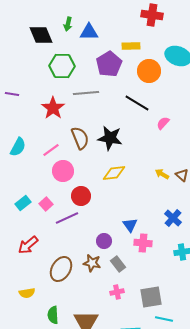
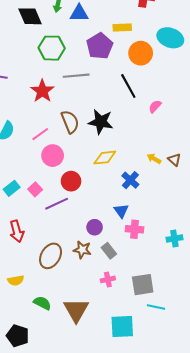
black line: (137, 103) -> (128, 86), turned 30
blue cross: (173, 218) -> (130, 180), moved
red arrow: (28, 245) -> (17, 231), turned -65
green semicircle: (53, 315) -> (42, 303), turned 120

